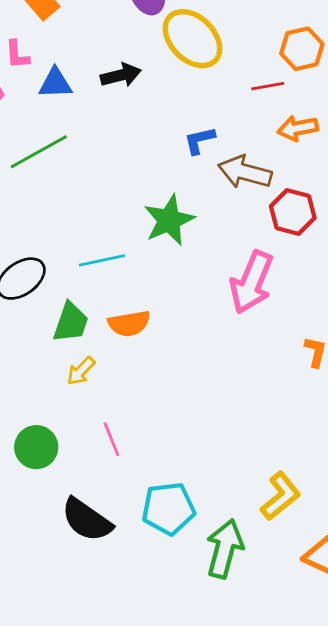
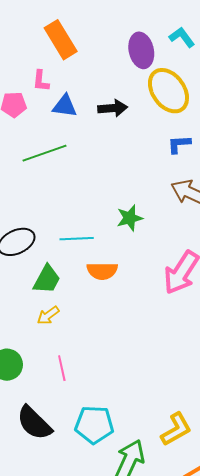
blue L-shape: (199, 140) -> (179, 144), moved
green star: (169, 220) -> (130, 218), size x0.7
orange semicircle: (129, 324) -> (102, 271), moved

